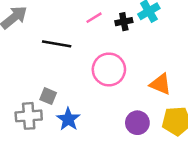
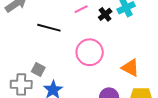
black cross: (124, 22) -> (105, 14), turned -32

